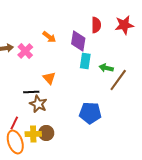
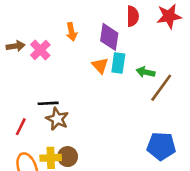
orange arrow: (49, 37) -> (71, 32), turned 40
orange triangle: (49, 78) -> (100, 66), moved
blue pentagon: (90, 113) -> (161, 146), moved
red line: (14, 123) -> (21, 127), moved

